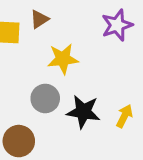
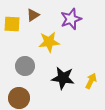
purple star: (117, 25) -> (71, 19), moved
gray circle: (45, 98) -> (25, 66), moved

